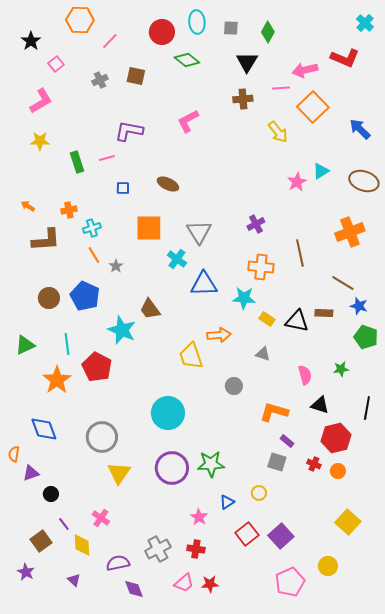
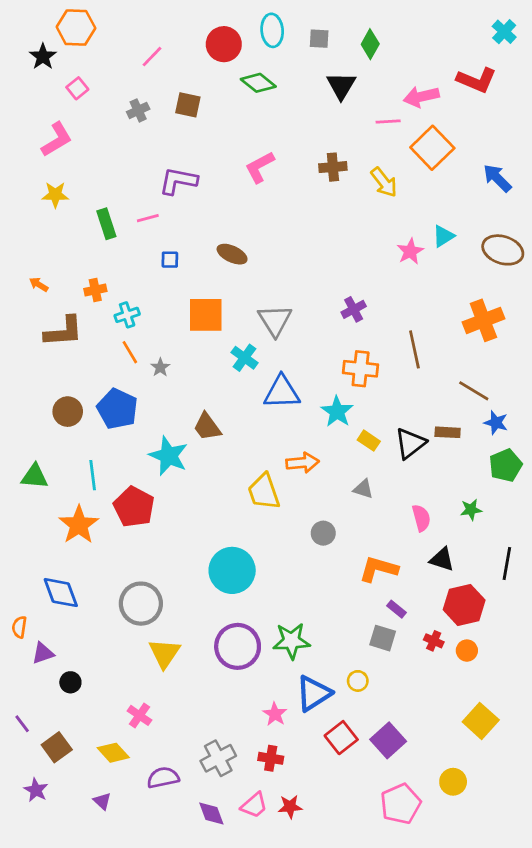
orange hexagon: (80, 20) -> (76, 28), moved
brown cross: (243, 99) -> (333, 167), moved
cyan star: (244, 298) -> (337, 412), turned 30
black triangle: (297, 321) -> (410, 443), turned -50
green pentagon: (366, 337) -> (506, 465), turned 30
green triangle: (25, 345) -> (35, 476), turned 30
blue triangle: (227, 502) -> (314, 693), size x1.8
purple line: (64, 524) -> (22, 724), moved
yellow diamond: (82, 545) -> (113, 753), turned -40
purple diamond: (134, 589) -> (211, 814), moved

